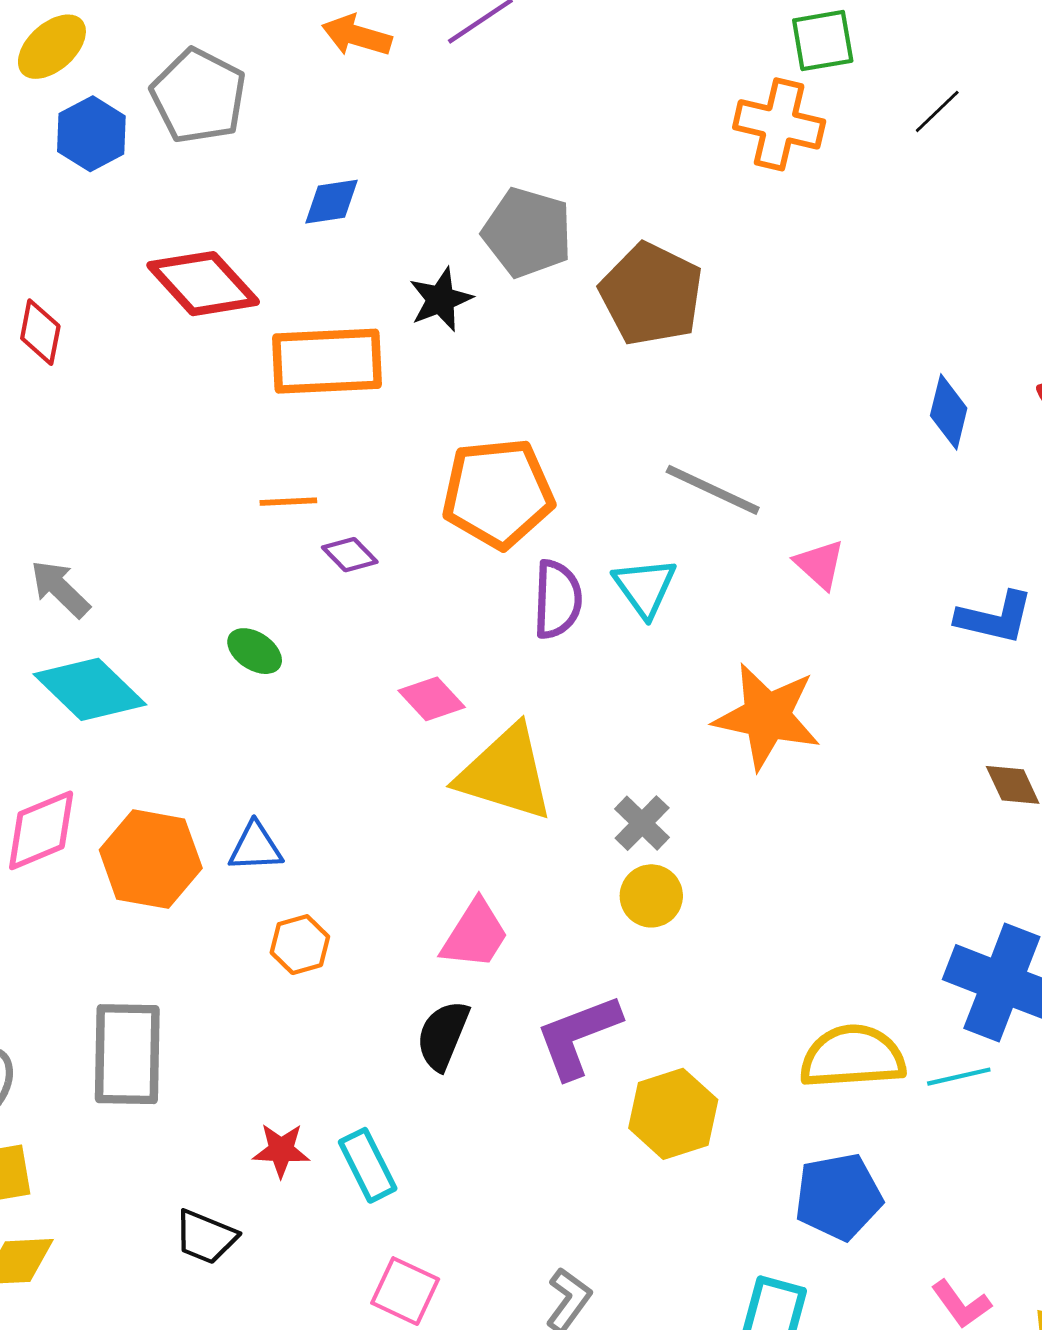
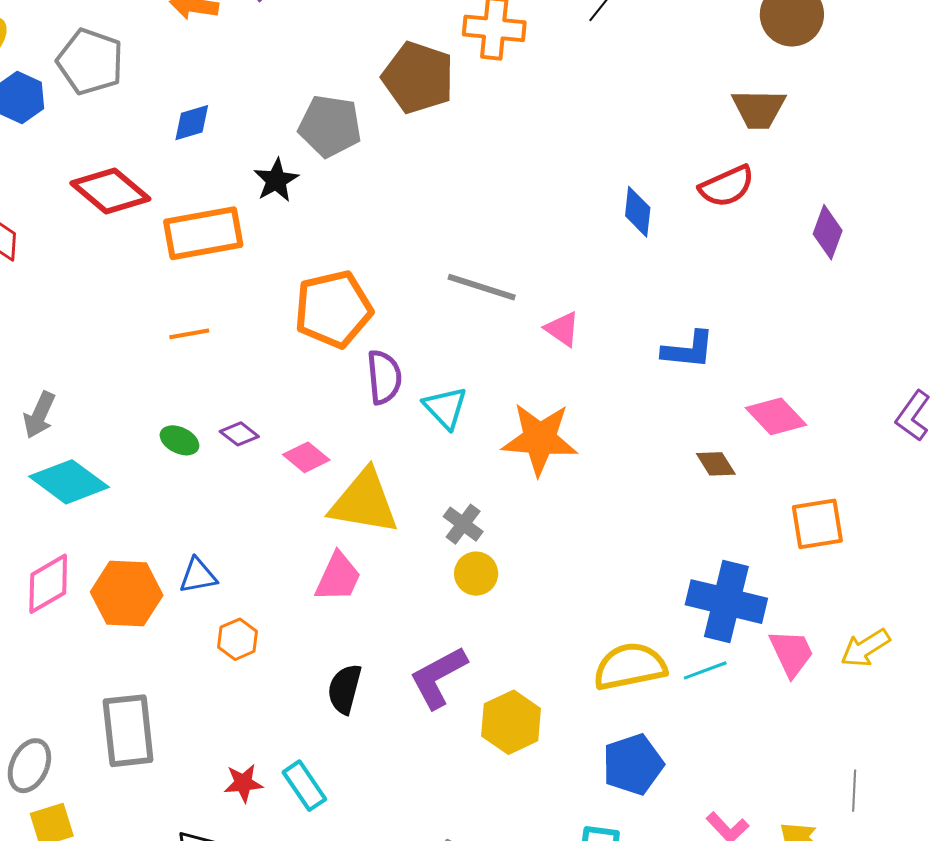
brown pentagon: (651, 294) -> (418, 77), moved
purple diamond: (350, 555) -> (239, 434), moved
cyan triangle: (645, 587) -> (445, 408), moved
gray arrow: (60, 589) -> (39, 415), turned -102
pink trapezoid: (475, 935) -> (338, 577), moved

